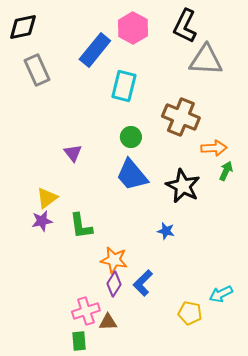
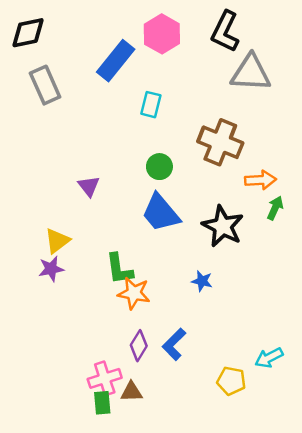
cyan rectangle: (124, 86) -> (151, 105), size x0.7
green L-shape: (81, 226) -> (119, 269), moved
orange star: (114, 260) -> (134, 293), moved
green rectangle: (79, 341) -> (102, 403), moved

